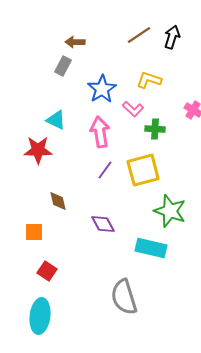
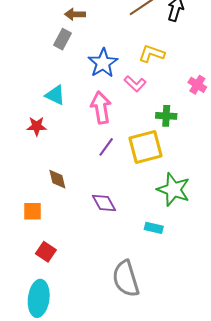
green cross: (155, 129) -> (166, 116), moved
red star: (38, 150) -> (37, 126), size x0.7
cyan rectangle: (151, 248) -> (154, 228), size x0.6

